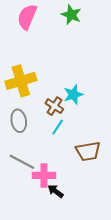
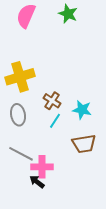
cyan star: (73, 95) -> (82, 110), moved, turned 30
black arrow: (56, 191) -> (37, 182), moved

